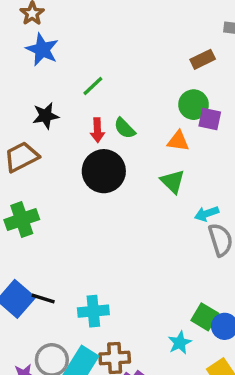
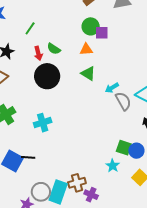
cyan cross: (93, 311) -> (43, 123), moved

